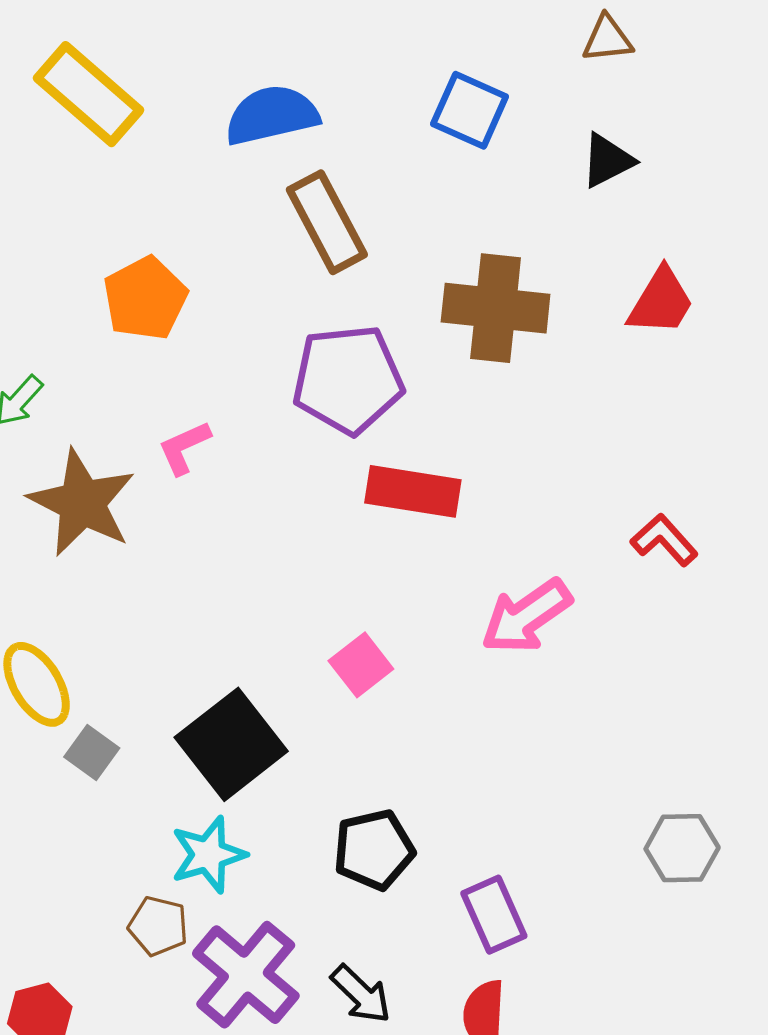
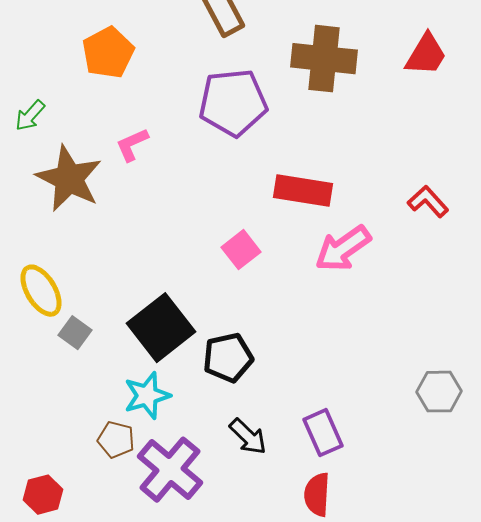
red rectangle: (413, 491) -> (303, 191), moved
pink square: (361, 665) -> (241, 250), moved
black pentagon: (374, 850) -> (228, 358), moved
black arrow: (361, 994) -> (248, 437), moved

